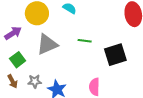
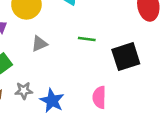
gray triangle: (47, 44) -> (39, 44), size x0.6

